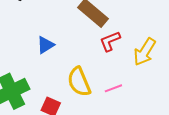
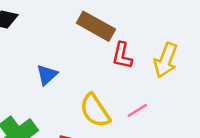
red L-shape: (110, 41) -> (122, 56), turned -45

